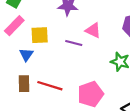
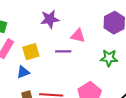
blue triangle: (26, 55) -> (23, 72), turned 48

